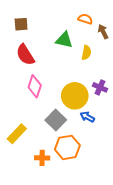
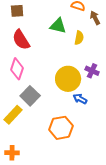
pink diamond: (35, 86) -> (17, 69), moved
gray square: (56, 120) -> (30, 96), moved
orange cross: (42, 158) -> (12, 153), moved

